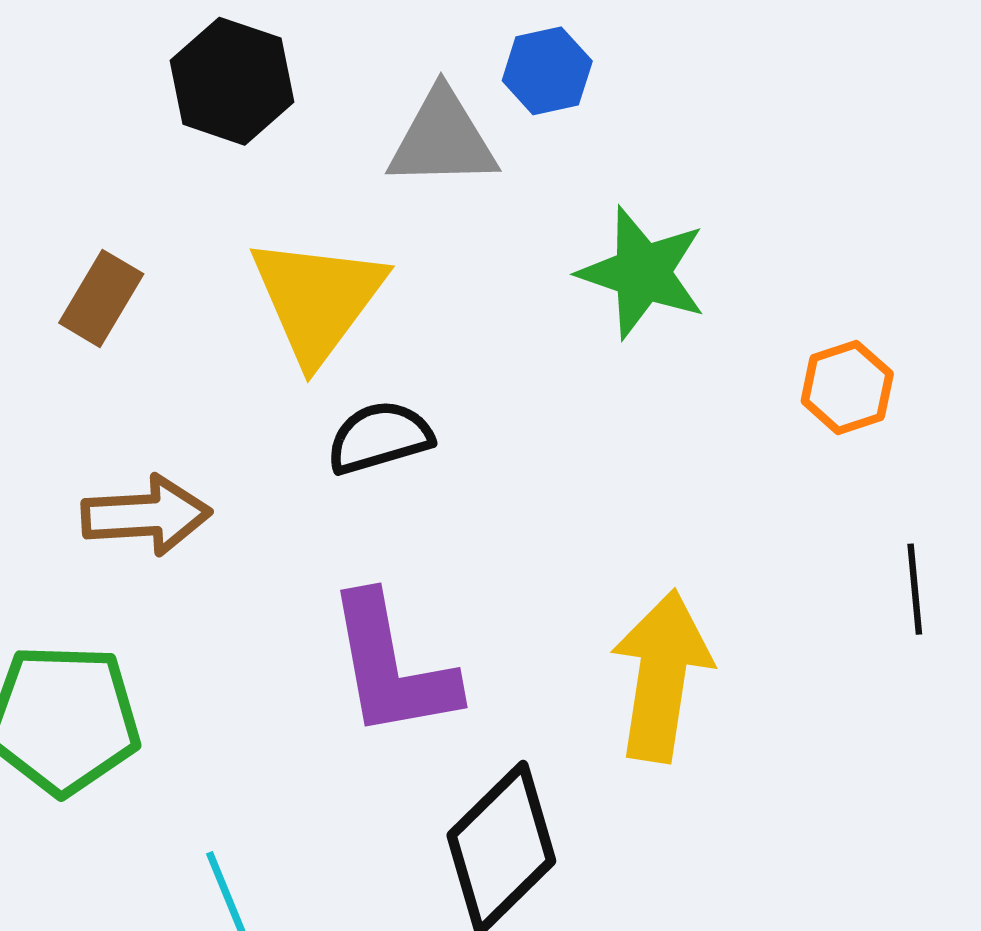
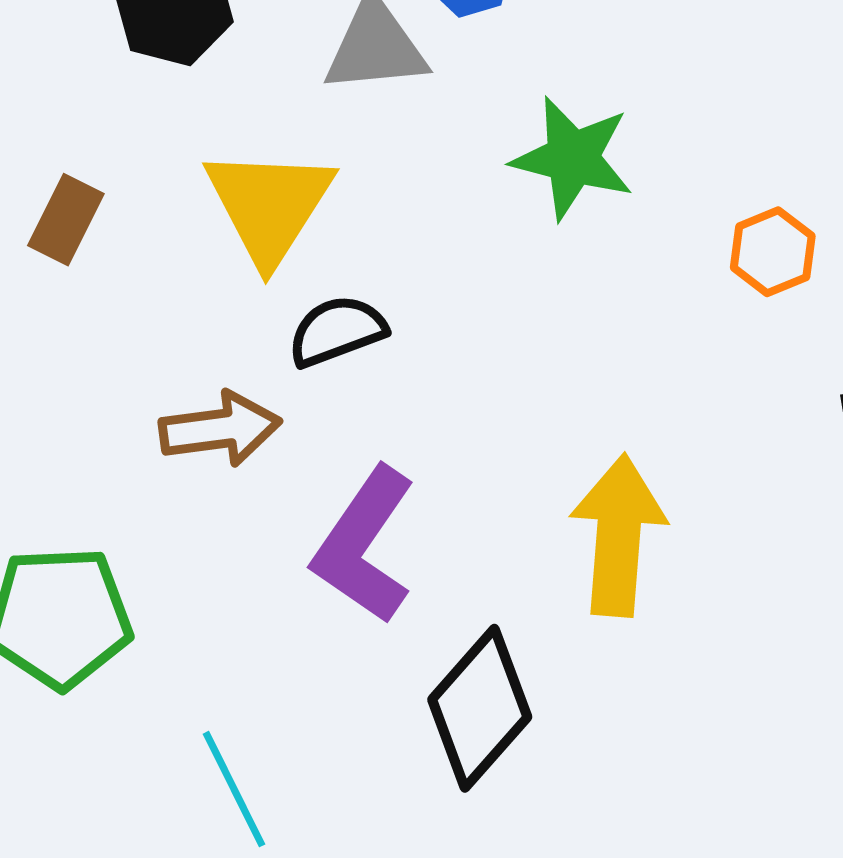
brown arrow: (146, 515) -> (220, 429), moved
purple L-shape: (392, 666) -> (364, 545), turned 49

